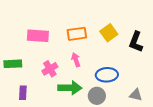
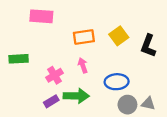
pink rectangle: (38, 36) -> (41, 16), moved
green rectangle: (13, 64) -> (19, 59), moved
purple rectangle: (23, 93) -> (51, 101), moved, turned 56
gray circle: (97, 96) -> (127, 105), moved

